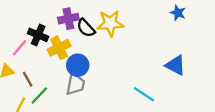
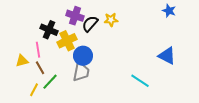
purple cross: (68, 19) -> (75, 16), turned 30
yellow star: (110, 23) -> (111, 20), size x0.6
black semicircle: (86, 28) -> (90, 24), turned 84
pink line: (19, 48) -> (38, 50), moved, turned -49

